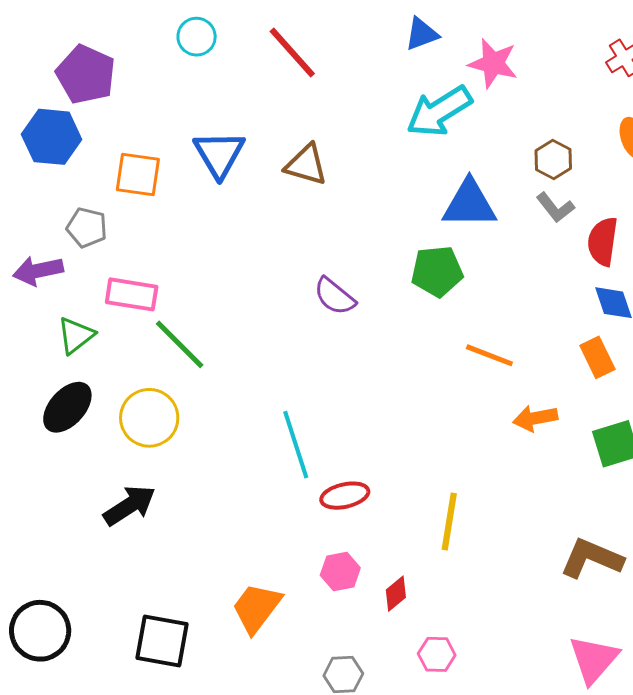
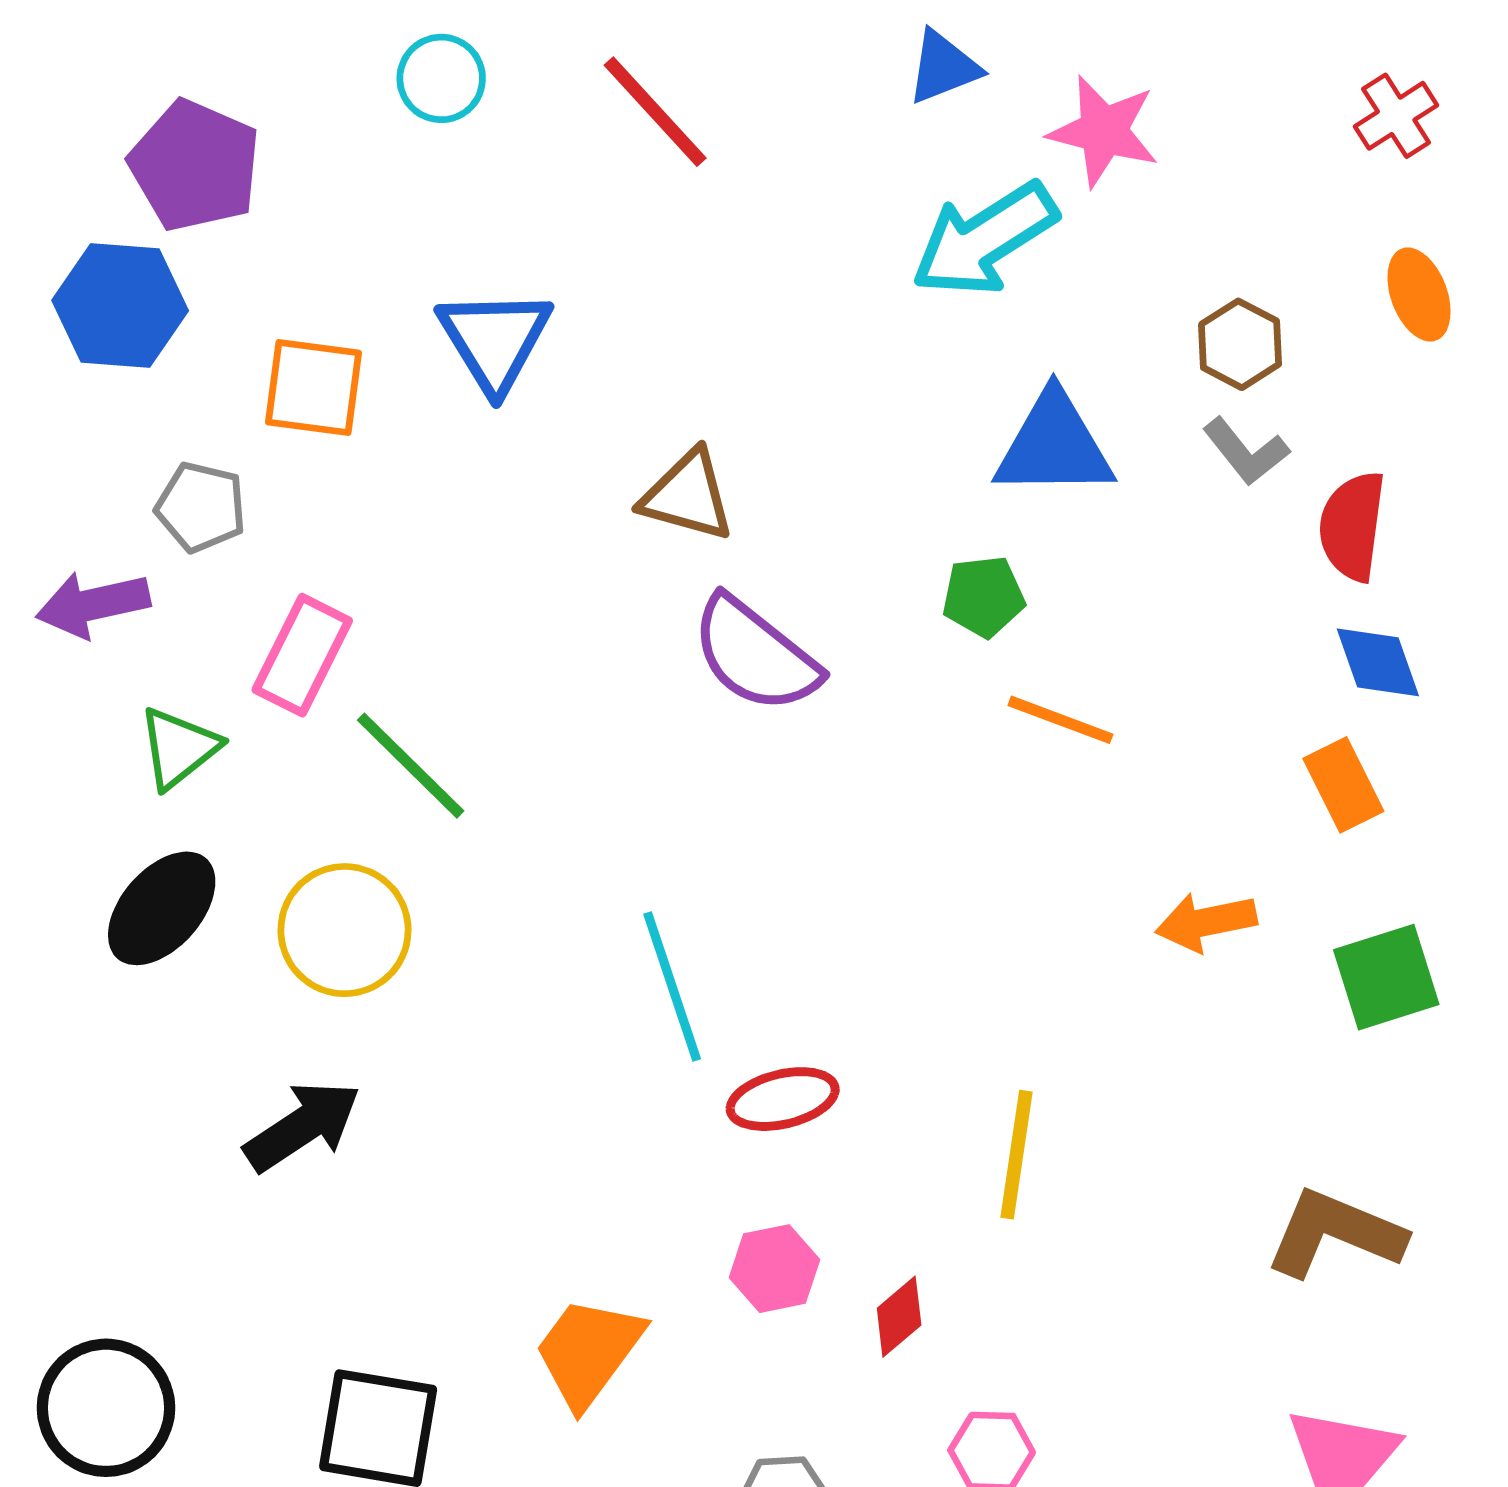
brown triangle: (306, 165) -> (687, 496), moved
green pentagon: (437, 271) -> (983, 596), size x0.7
pink rectangle: (132, 294) -> (302, 655), turned -72
purple semicircle: (335, 296) -> (755, 655), size x1.4
orange line: (489, 355) -> (1060, 720), moved

